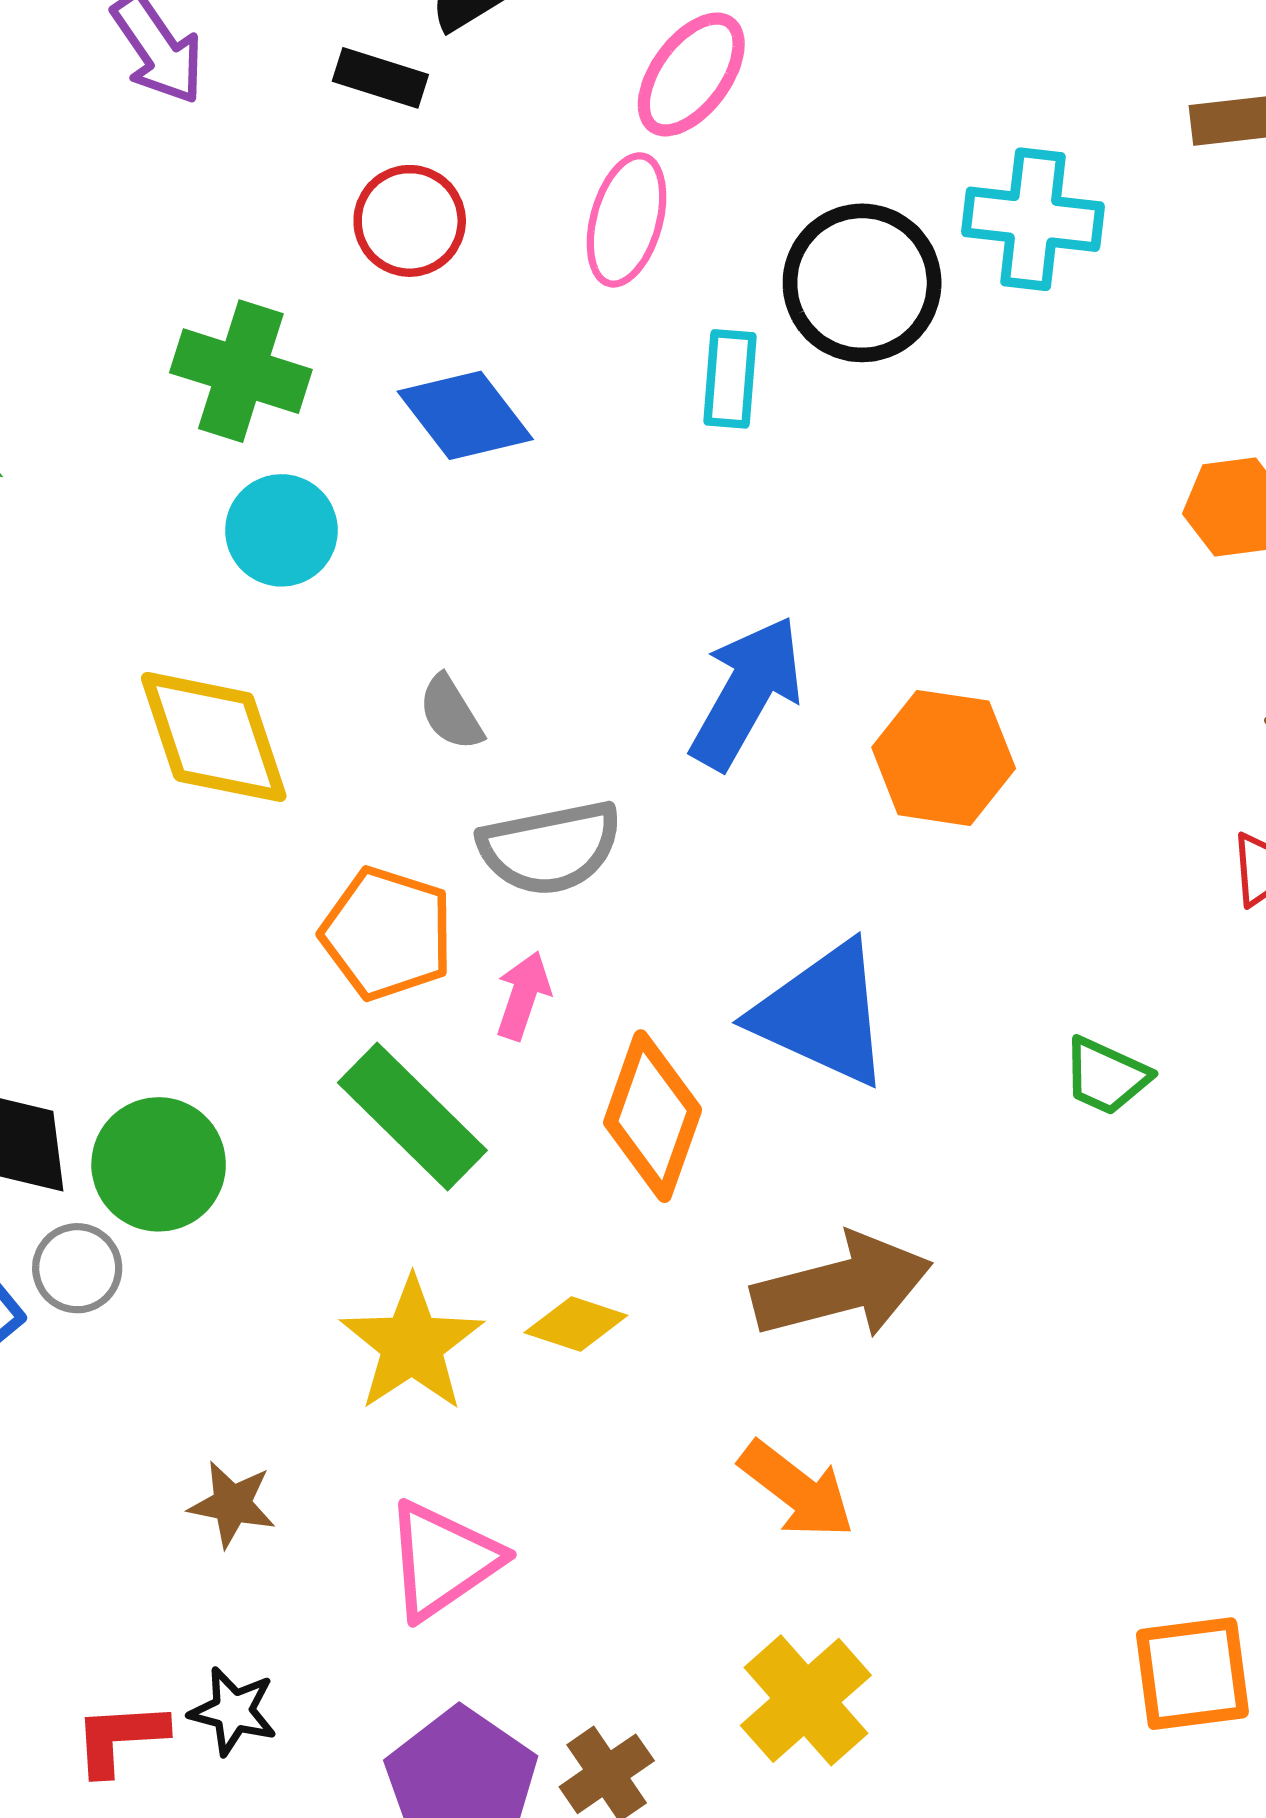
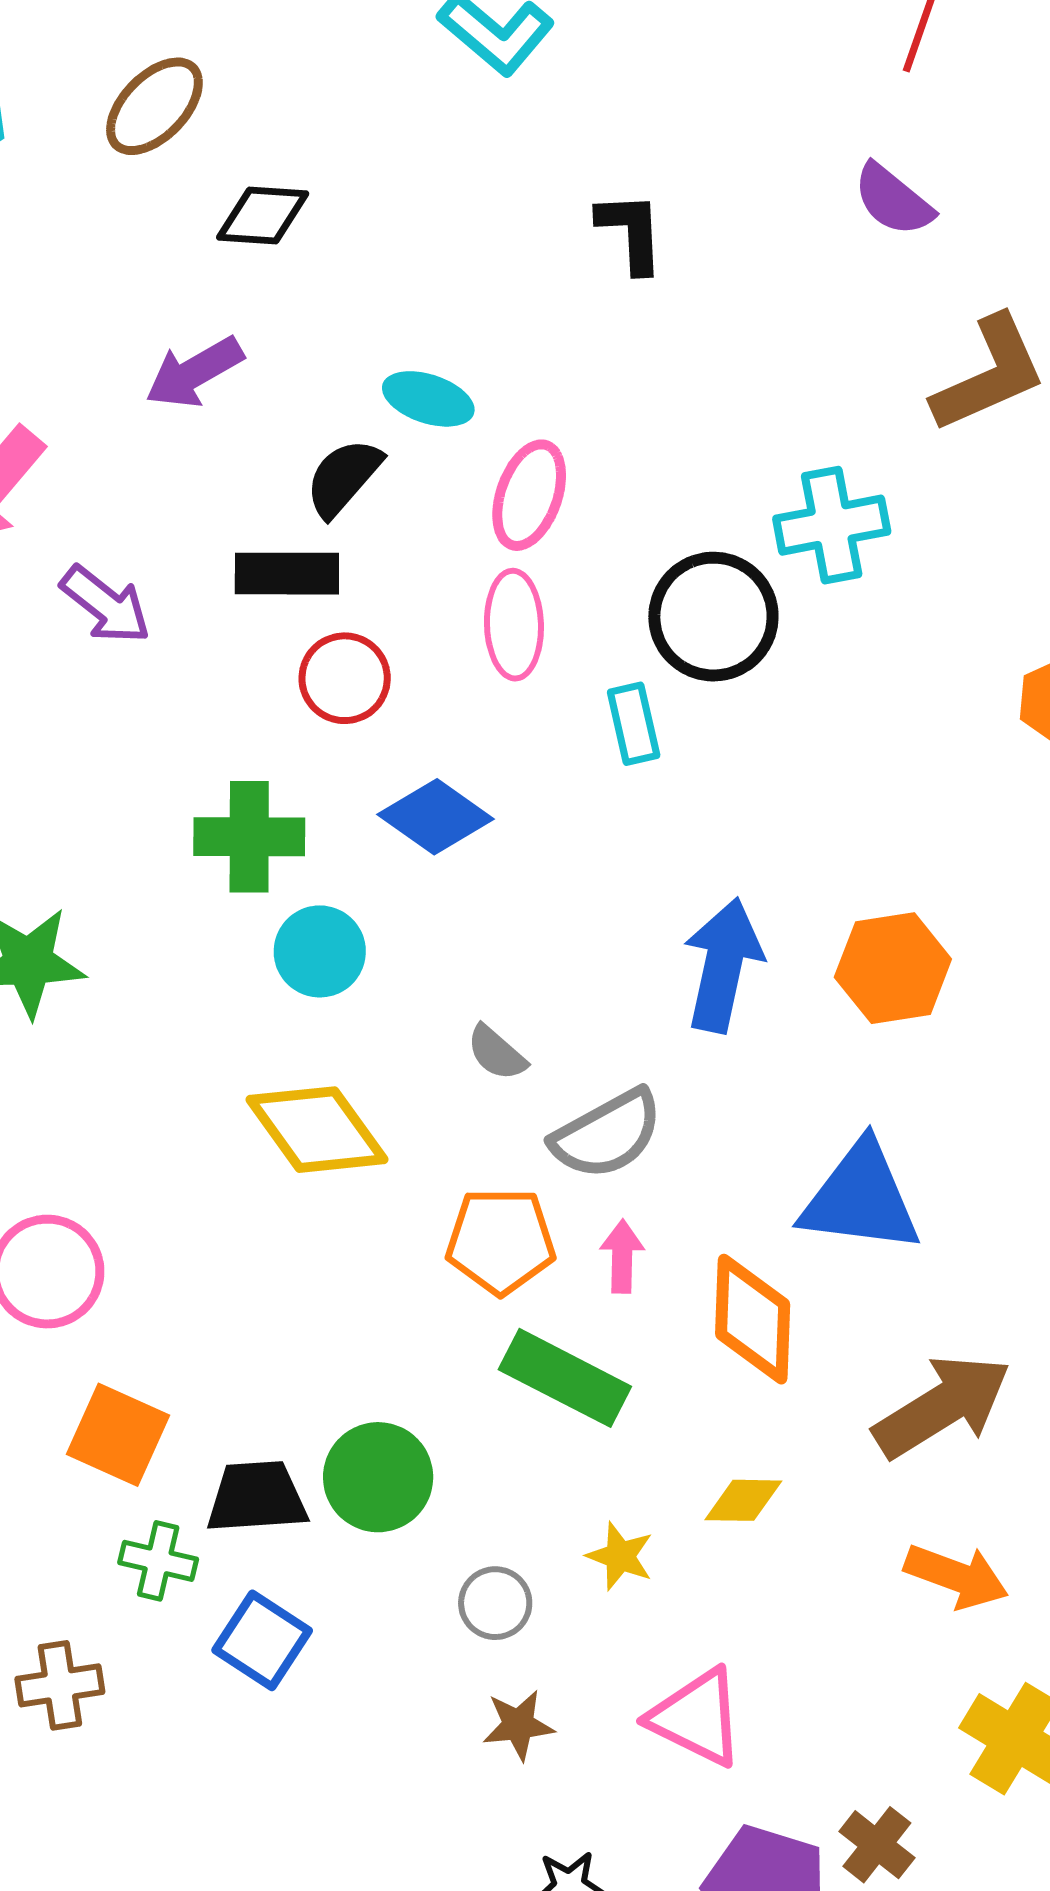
black rectangle: (380, 78) -> (287, 574), size x1.4
gray circle: (77, 1268) -> (495, 1603), moved
yellow star: (412, 1344) -> (620, 1556), size x0.6
pink triangle: (443, 1560) -> (697, 1717), turned -42

